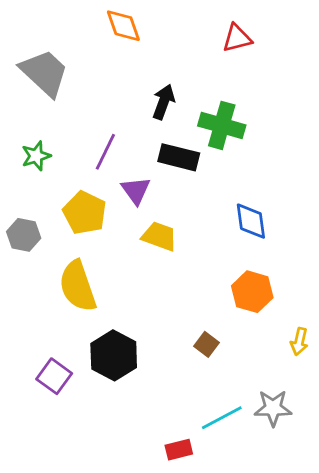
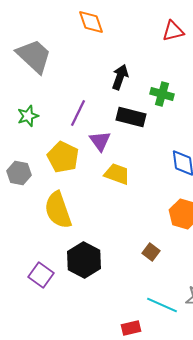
green cross: (222, 125) -> (162, 94), size x0.7
cyan line: (222, 418) -> (162, 305), turned 52

